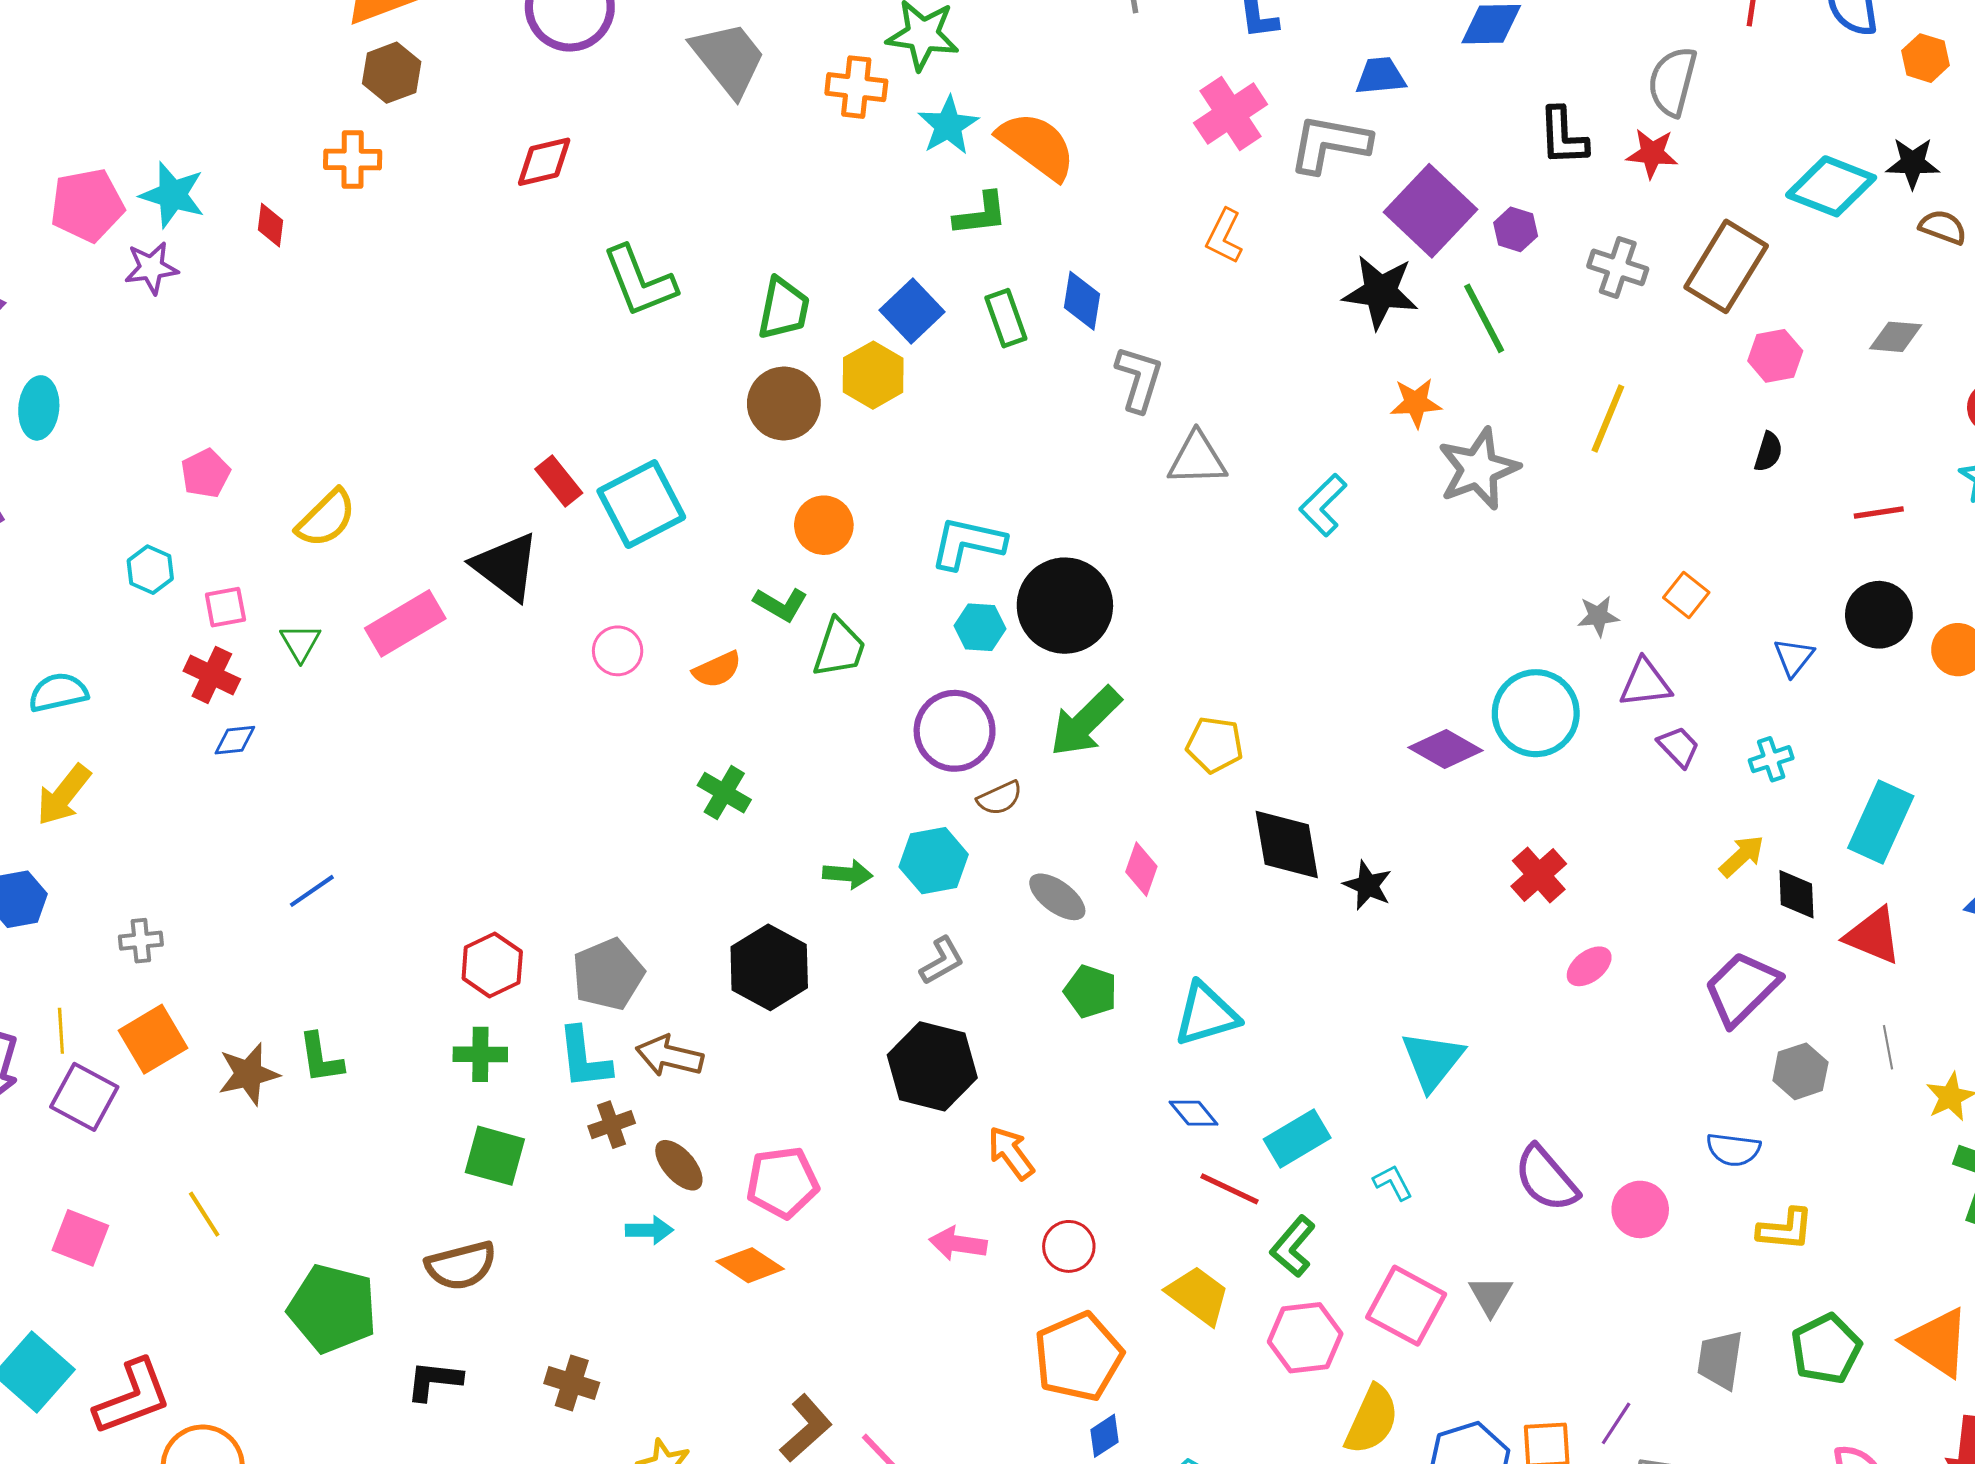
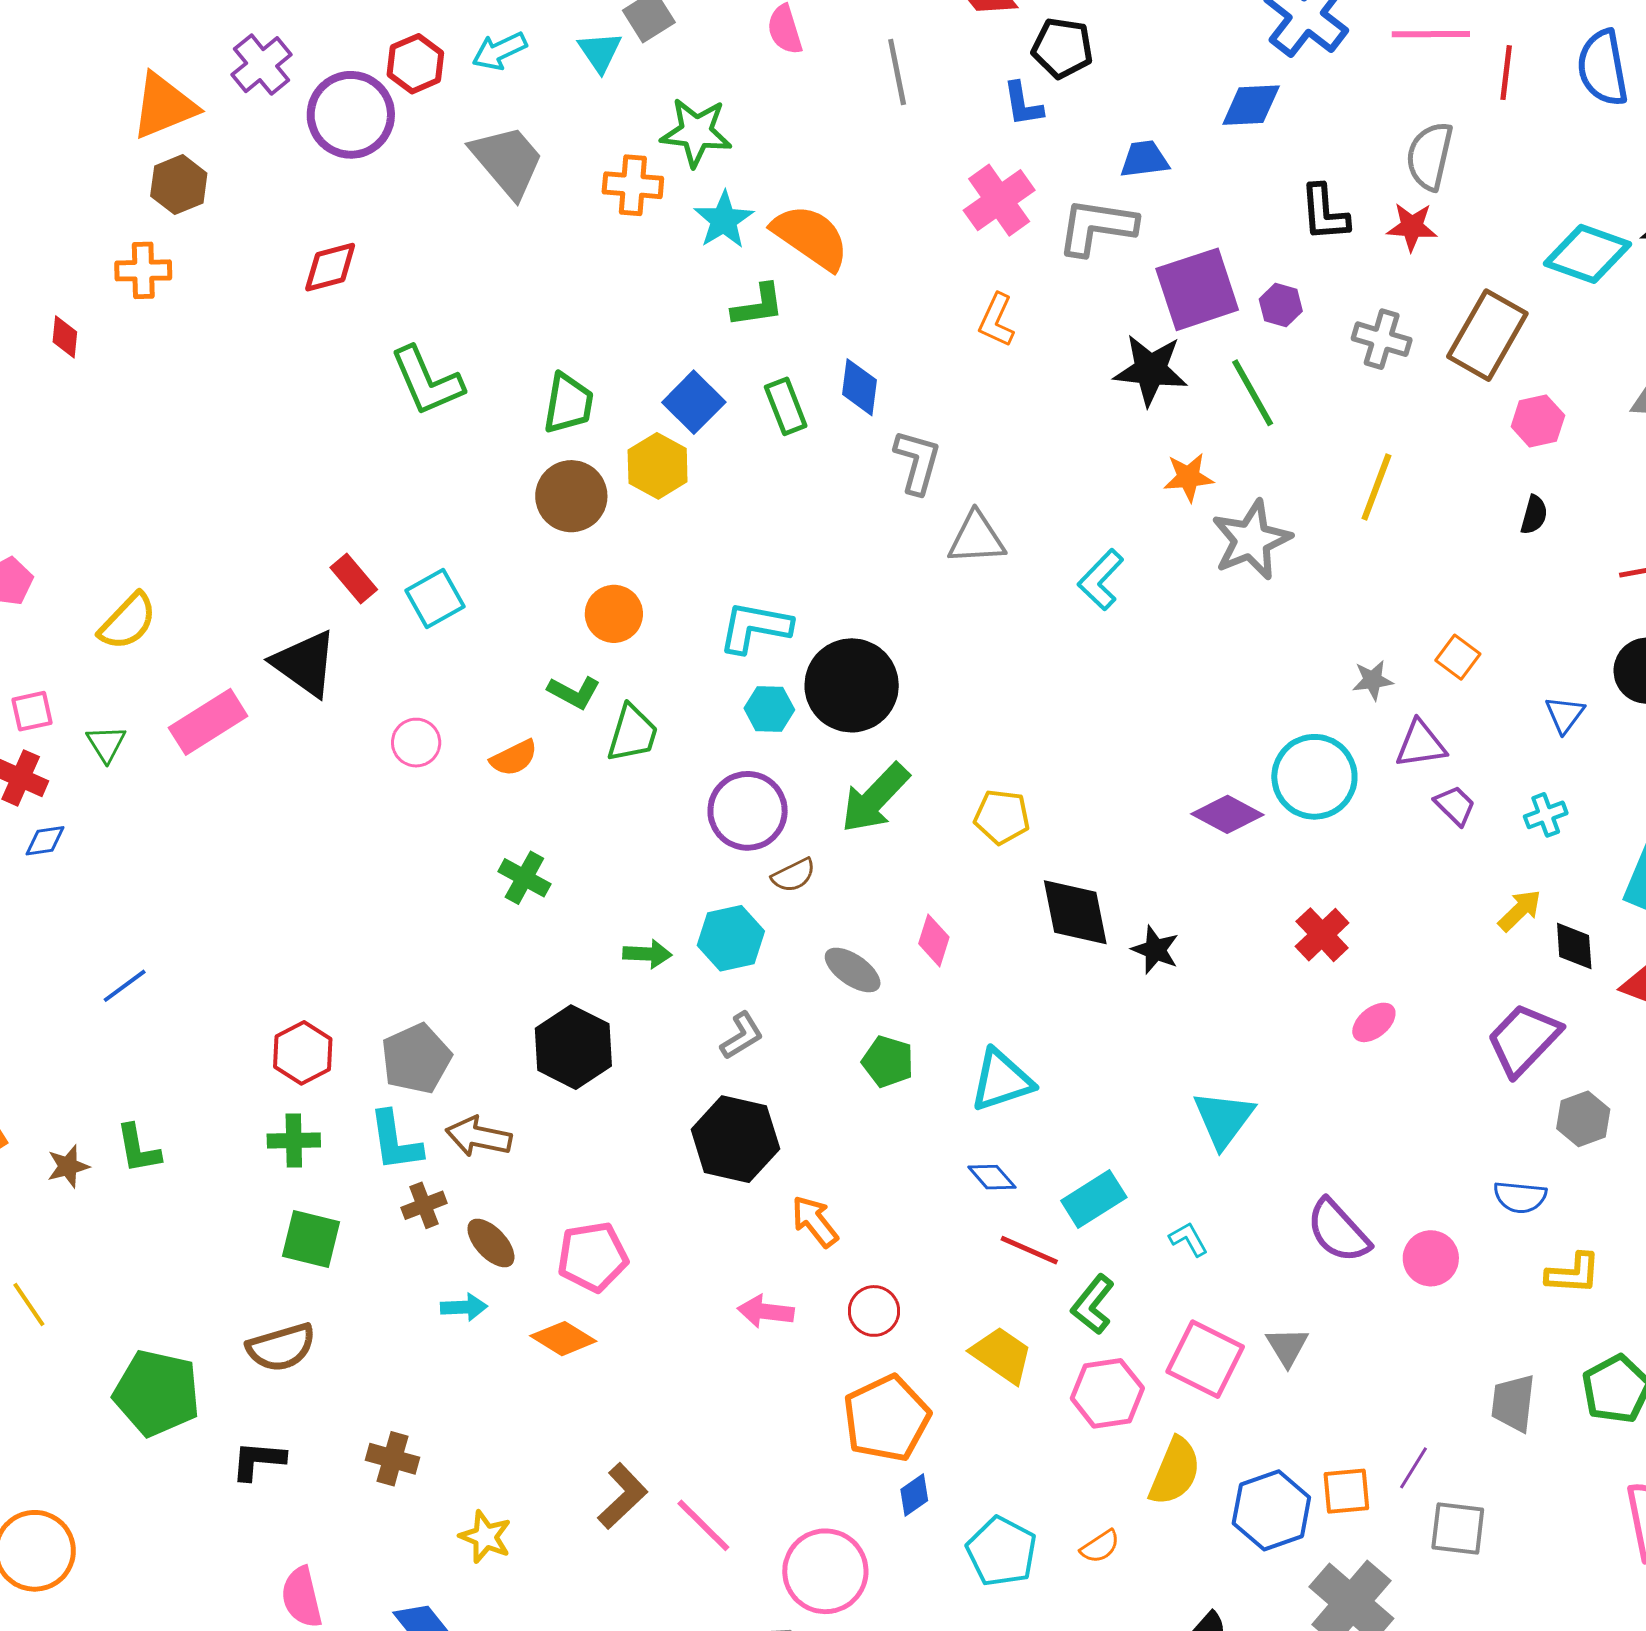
purple square: (1430, 211) -> (1197, 289), turned 30
cyan square: (641, 504) -> (435, 599), size x0.7
brown star: (248, 1074) -> (68, 1166), size x0.7

